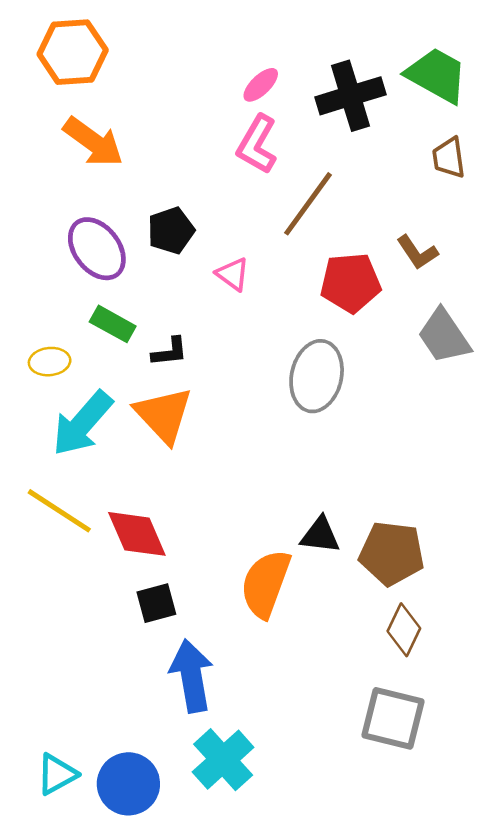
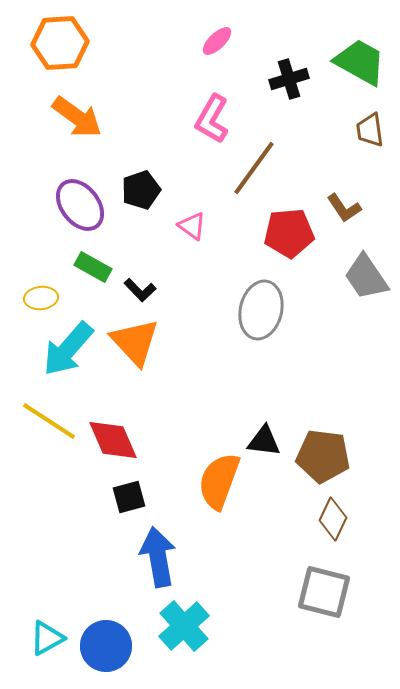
pink ellipse: (261, 85) -> (217, 41), moved
black cross: (351, 96) -> (289, 79), size x0.7
black L-shape: (170, 352) -> (140, 290), turned 52

